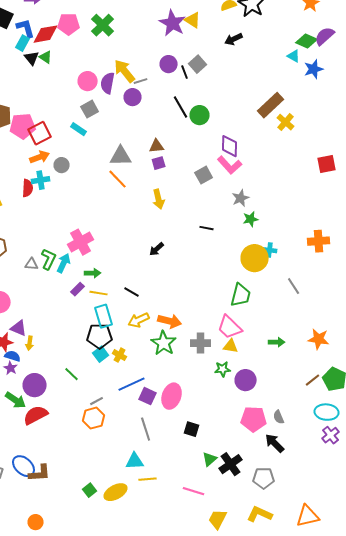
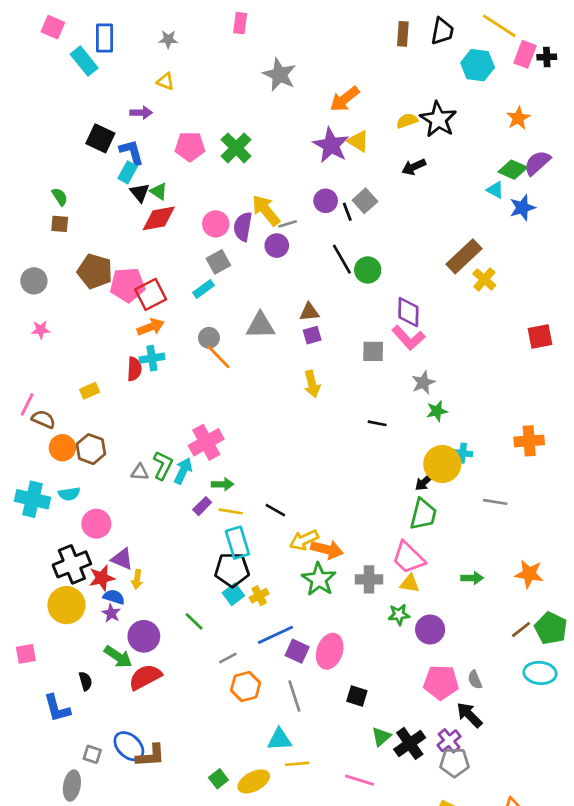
red diamond: (46, 34) -> (159, 218), moved
cyan rectangle: (79, 129) -> (204, 289), turned -70
gray circle: (62, 165) -> (209, 338), moved
gray square: (204, 175) -> (373, 351), turned 30
orange line: (118, 179) -> (218, 357), moved
black arrow: (157, 249) -> (425, 482), moved
gray line: (294, 286) -> (495, 502), turned -48
yellow arrow: (139, 320) -> (304, 540), moved
yellow cross: (120, 355) -> (259, 596), turned 32
orange hexagon: (94, 418) -> (246, 686), moved
purple cross: (331, 435) -> (449, 741), moved

